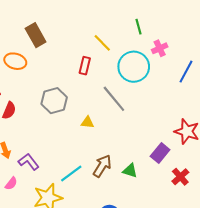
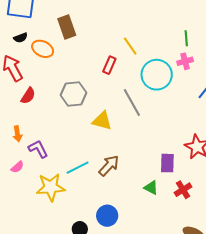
green line: (139, 27) -> (186, 38), moved
yellow triangle: (87, 122) -> (102, 121), size x1.5
purple rectangle: (160, 153) -> (167, 163), turned -48
green triangle: (130, 171) -> (151, 188), moved

